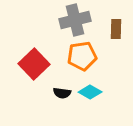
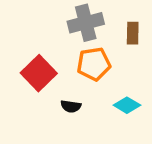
cyan diamond: (90, 92) -> (127, 105), moved

